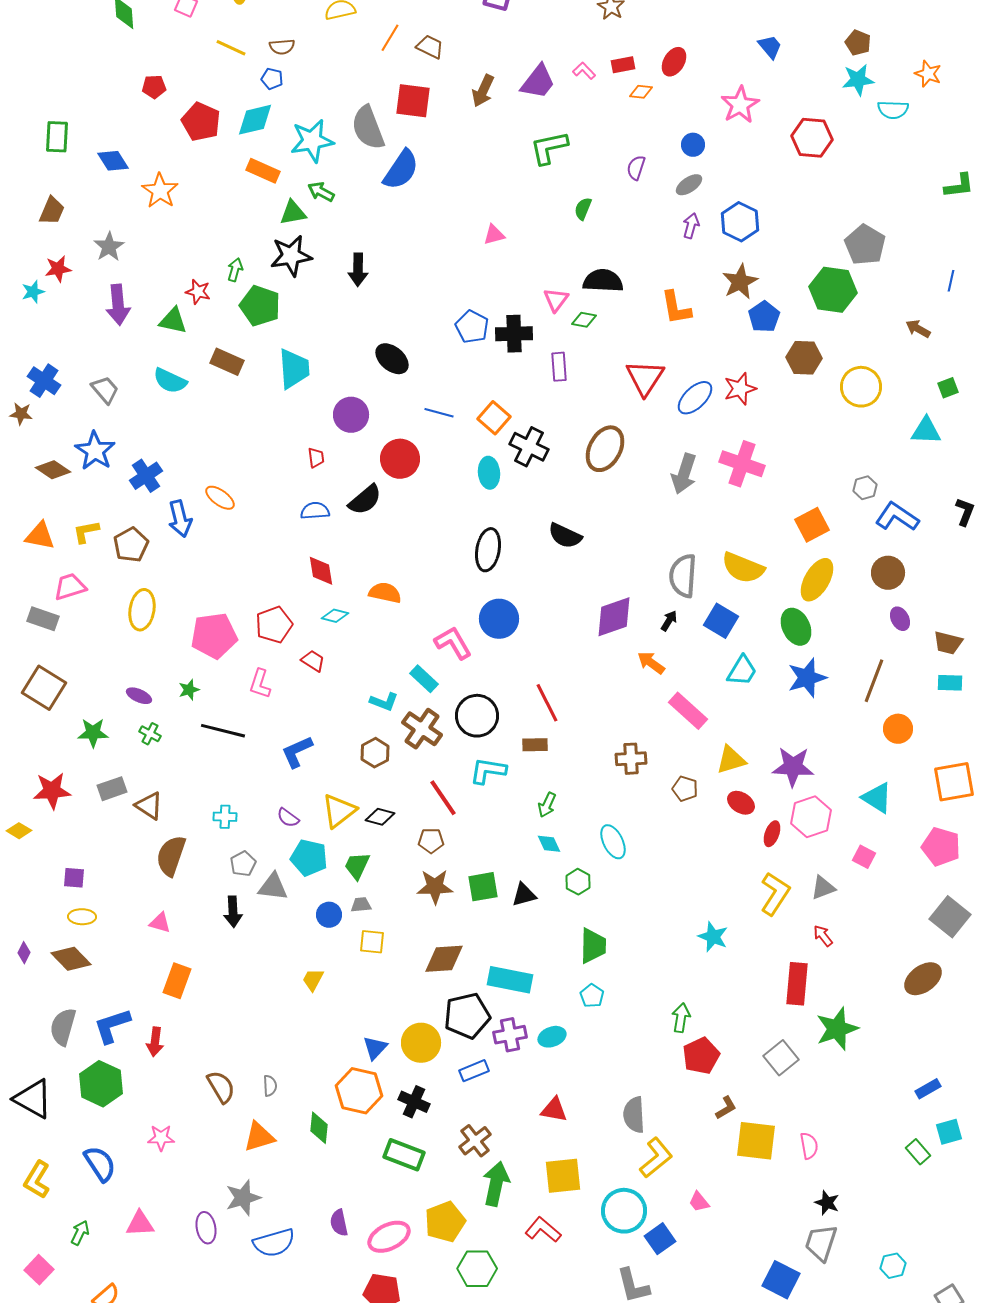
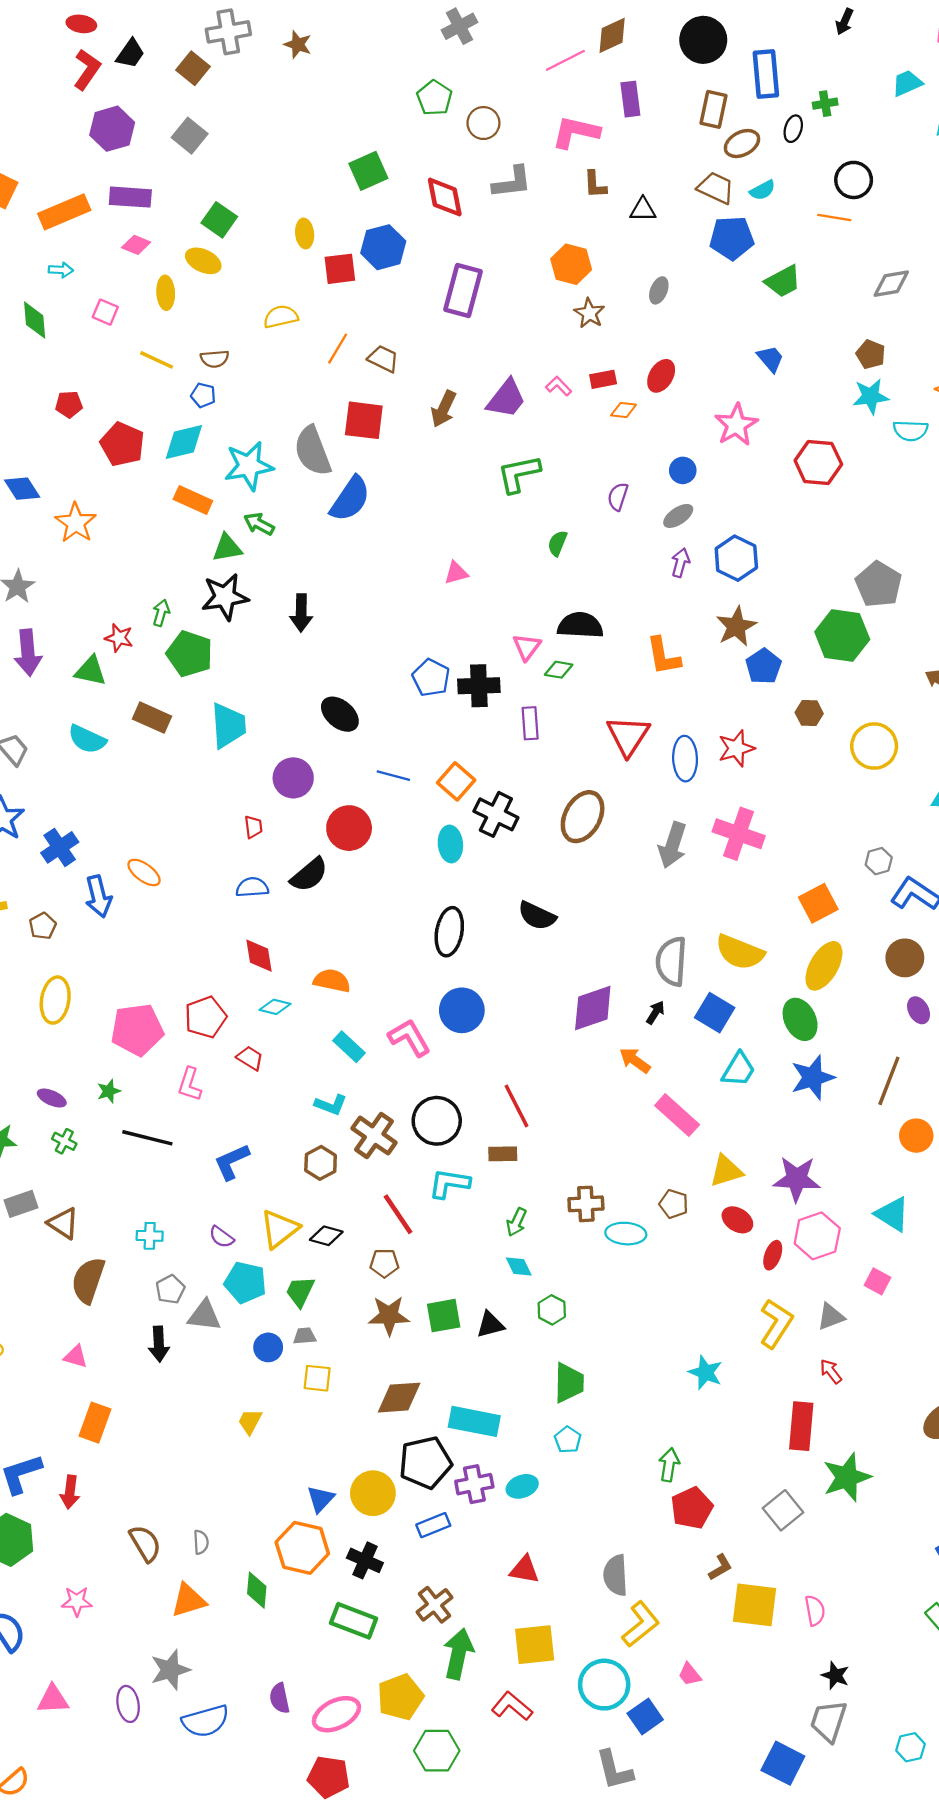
brown hexagon: (804, 358) -> (809, 713), size x0.7
blue ellipse: (695, 398) -> (685, 759), turned -48
brown pentagon: (131, 545) -> (43, 926), size x0.7
cyan rectangle: (424, 679) -> (349, 1047), moved
brown cross: (631, 759) -> (586, 1204), moved
cyan ellipse: (613, 842) -> (626, 1234), moved, turned -60

